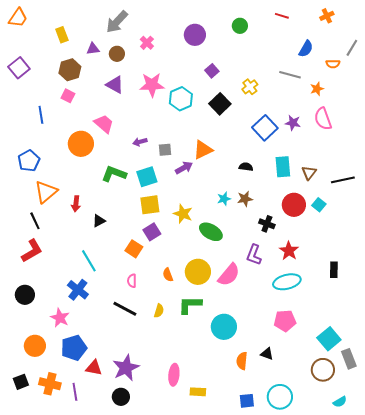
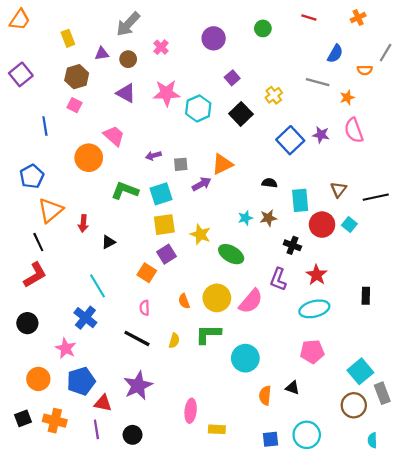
cyan rectangle: (283, 167) -> (300, 200), moved
purple star: (126, 368) -> (138, 386), moved
purple line: (75, 392) -> (96, 429), moved
cyan semicircle: (340, 402) -> (372, 440), turned 120

